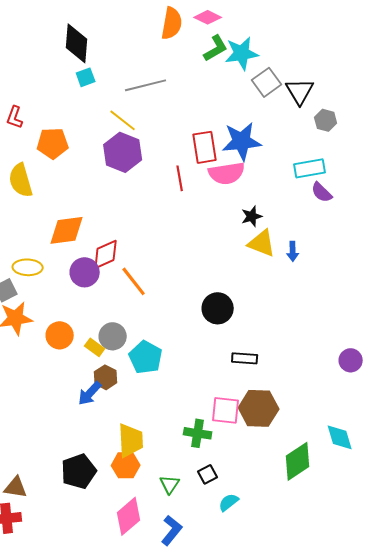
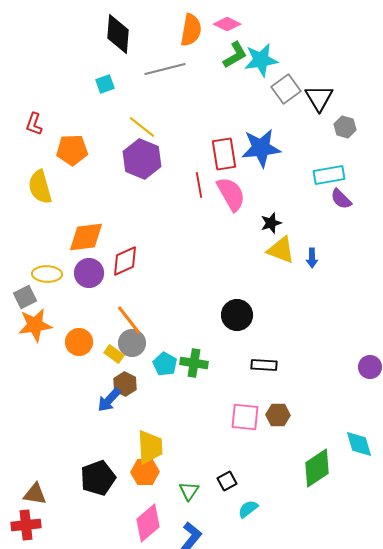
black diamond: (77, 43) -> (118, 34), moved
gray line: (146, 85) -> (165, 69), moved
pink semicircle: (227, 173) -> (231, 194), moved, turned -111
purple circle: (85, 272) -> (89, 273), moved
orange line: (134, 281) -> (129, 320), moved
cyan pentagon: (146, 357) -> (165, 364), size x0.7
brown hexagon: (259, 408) -> (278, 415), size x0.6
green cross: (198, 433) -> (194, 363), moved

